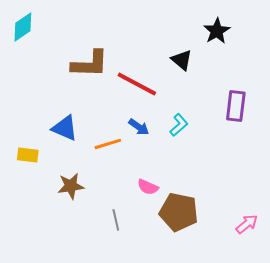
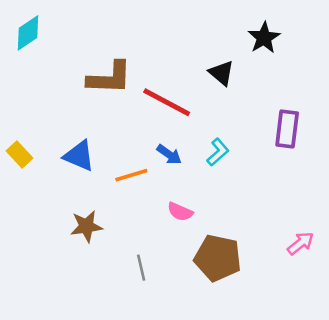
yellow rectangle: (28, 155) -> (19, 155), moved, turned 40
pink semicircle: (148, 187) -> (180, 212), moved
pink arrow: (247, 224) -> (300, 243), moved

